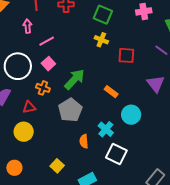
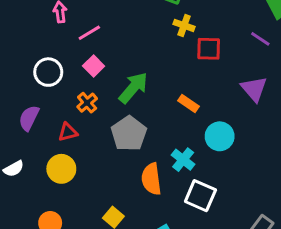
yellow cross: (101, 40) -> (184, 25), moved
white circle: (18, 66) -> (48, 72), size x0.7
orange cross: (43, 88) -> (87, 103), turned 32
orange semicircle: (84, 141) -> (151, 179), size x1.5

